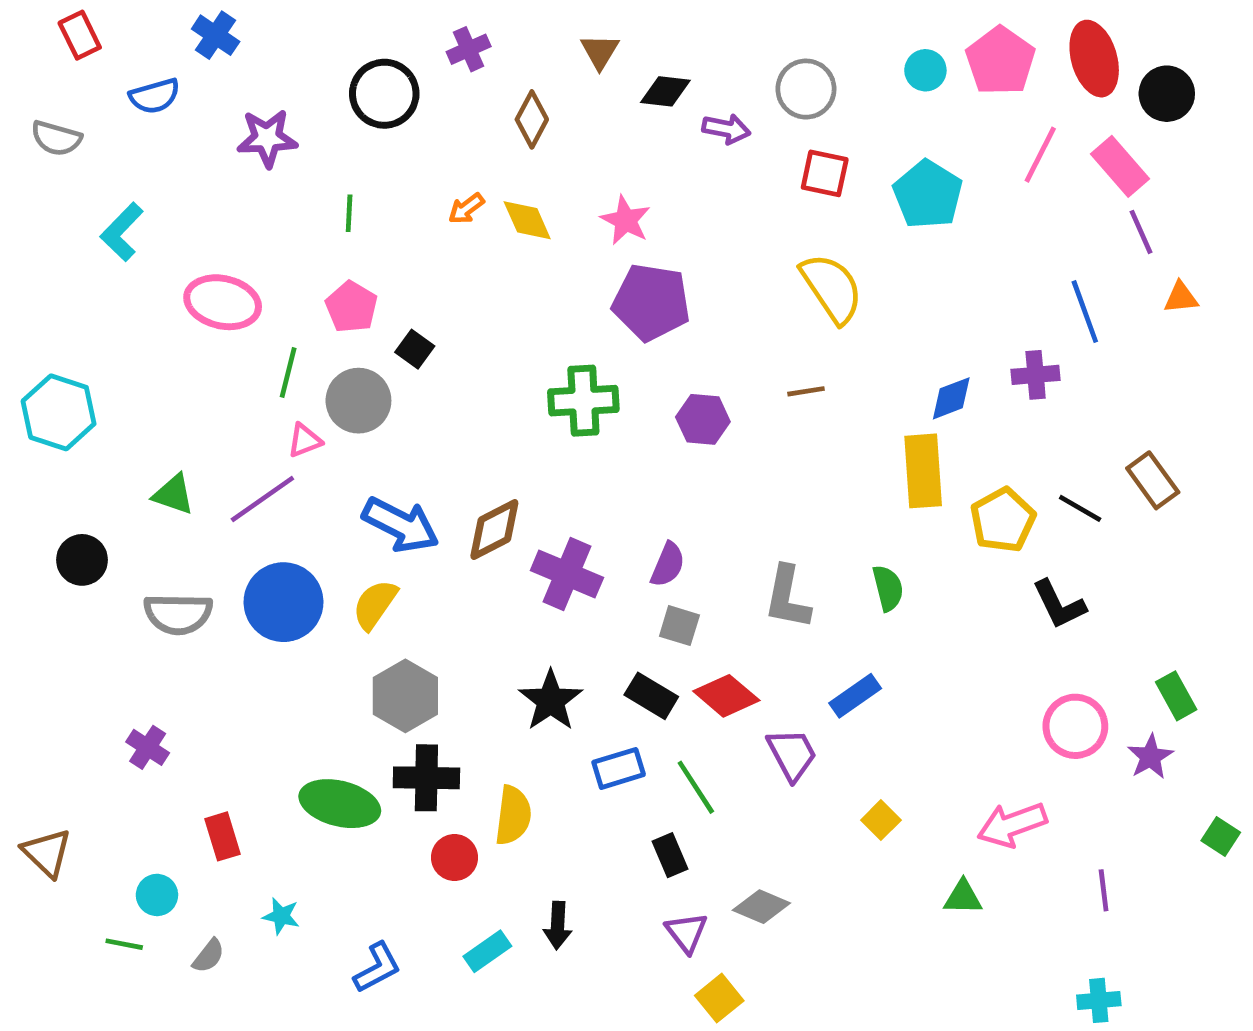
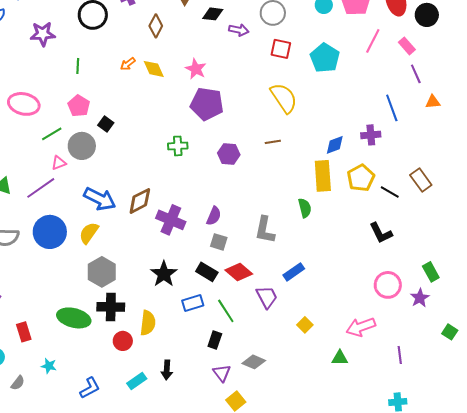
pink rectangle: (1120, 166) -> (407, 46), size x0.7
green line: (288, 373) -> (52, 134), turned 45
green cross: (583, 401) -> (178, 146), size x0.7
yellow pentagon: (1003, 520) -> (361, 178), moved
green semicircle: (888, 588) -> (305, 208), moved
black rectangle: (670, 855) -> (215, 340), turned 42

